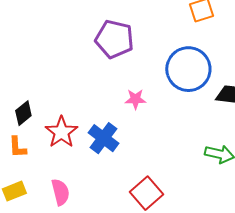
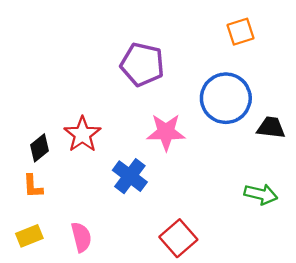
pink star: (135, 99) -> (166, 132), size x1.6
red star: (61, 132) -> (82, 134), moved

